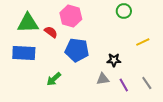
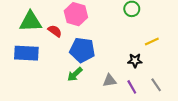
black star: (114, 60) -> (135, 61), moved
green arrow: (54, 79) -> (75, 74), moved

